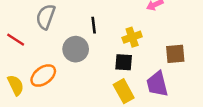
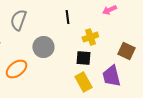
black line: (94, 25) -> (67, 17), moved
brown square: (175, 54) -> (126, 51), turned 30

